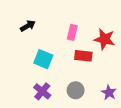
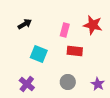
red star: (104, 39) -> (93, 25), moved
purple cross: (42, 91) -> (27, 84), moved

